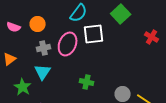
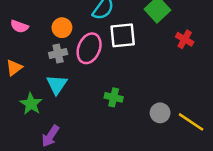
orange circle: (38, 24) -> (62, 28), moved
red cross: (152, 37) -> (185, 39), moved

